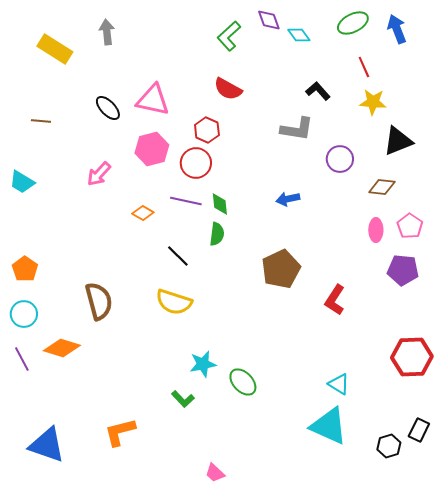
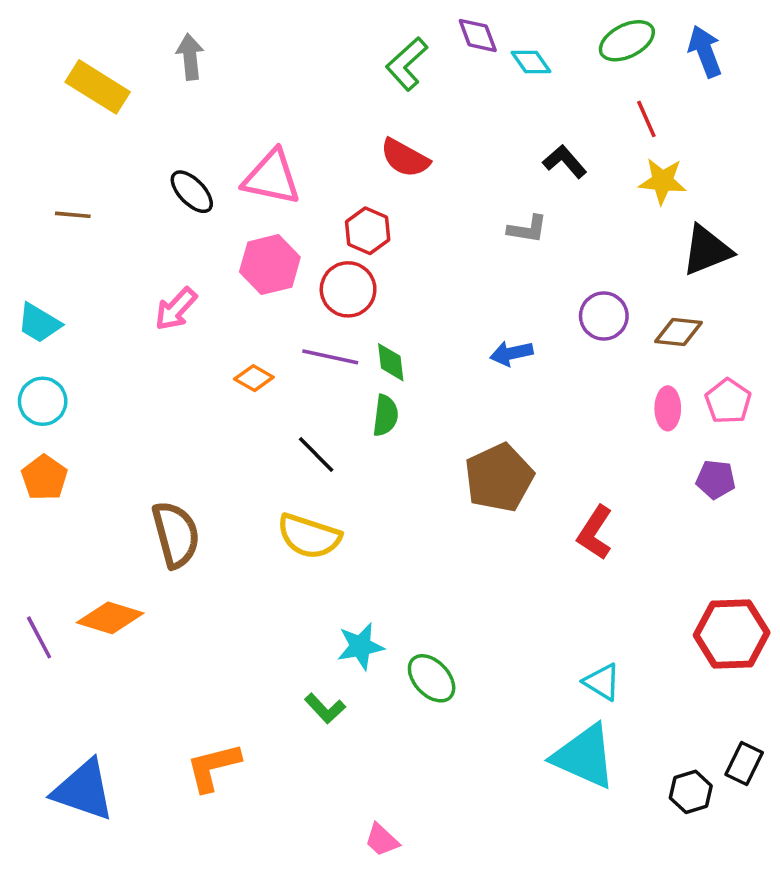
gray L-shape: (297, 129) -> (527, 229), size x0.7
purple circle: (340, 159) -> (604, 316), moved
purple pentagon: (403, 270) -> (716, 479), size x0.7
cyan circle: (24, 314) -> (43, 401), moved

